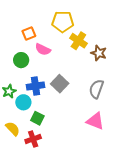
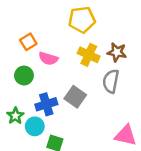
yellow pentagon: (63, 22) -> (82, 20), moved
yellow cross: (78, 41) -> (89, 55), moved
gray semicircle: (96, 89) -> (111, 81), moved

